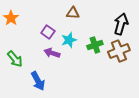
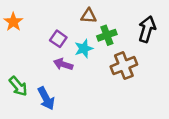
green cross: (95, 45) -> (107, 35), moved
brown cross: (119, 51) -> (124, 66), moved
green arrow: (15, 59) -> (18, 86), moved

